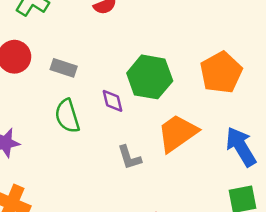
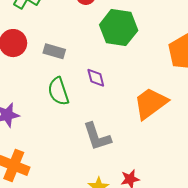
green hexagon: (150, 77) -> (119, 28), moved
gray L-shape: (129, 157) -> (97, 137), moved, size x1.4

